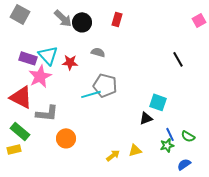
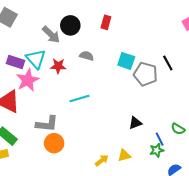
gray arrow: (63, 18) -> (51, 35), moved
gray pentagon: (105, 85) -> (145, 74), moved
cyan square: (158, 102) -> (126, 61), moved
gray L-shape: (47, 113) -> (47, 124), moved
green semicircle: (188, 136) -> (178, 129), moved

